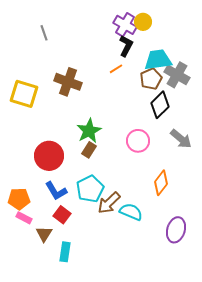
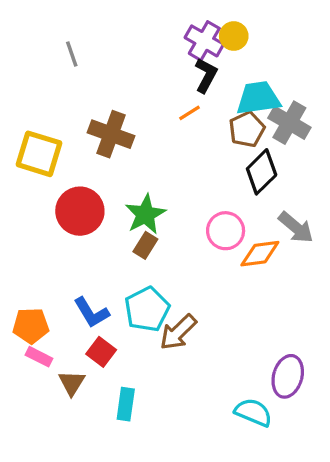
red circle: (49, 156) -> (80, 211), moved
orange diamond: (161, 183) -> (260, 254), moved, turned 45
cyan semicircle: (131, 212) -> (253, 412), moved
cyan rectangle: (65, 252) -> (126, 404), moved

